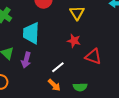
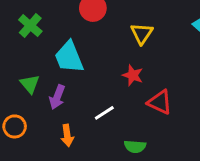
cyan trapezoid: (31, 33) -> (69, 57), turned -30
orange arrow: (54, 85) -> (67, 135), moved, turned 32

